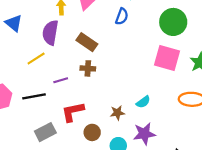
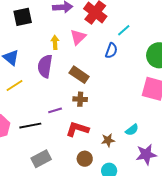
yellow line: (36, 59) -> (15, 86), moved
red L-shape: (73, 112) -> (77, 129), moved, turned 30
purple star: (144, 134) -> (146, 154), moved

